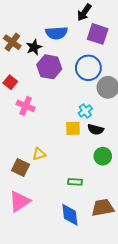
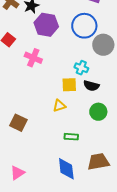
pink cross: (26, 106) -> (33, 58), moved
cyan cross: (85, 111) -> (81, 68), turned -32
yellow triangle: (39, 154) -> (59, 106), moved
pink triangle: (20, 201) -> (17, 173), moved, size x0.7

